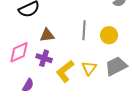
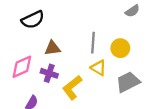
yellow triangle: (89, 68) -> (98, 68), moved, turned -35

